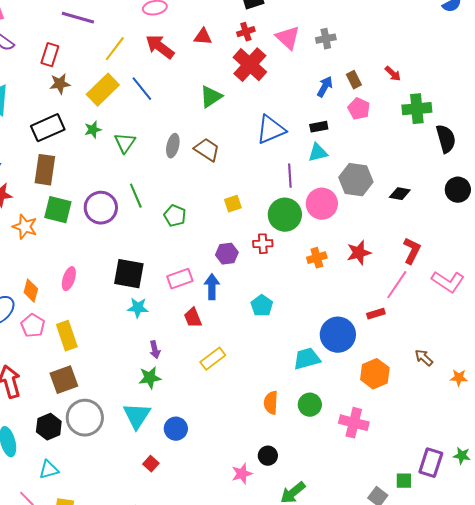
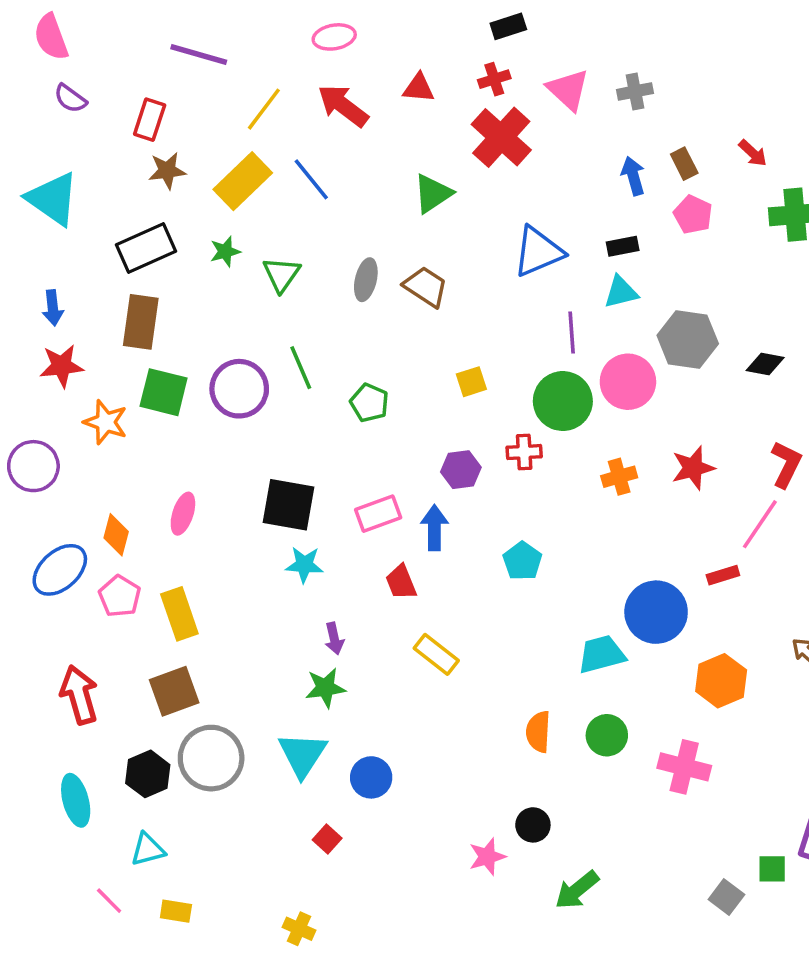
blue arrow: (325, 87) -> (633, 176), turned -45
yellow rectangle: (213, 359) -> (436, 654), turned 75

